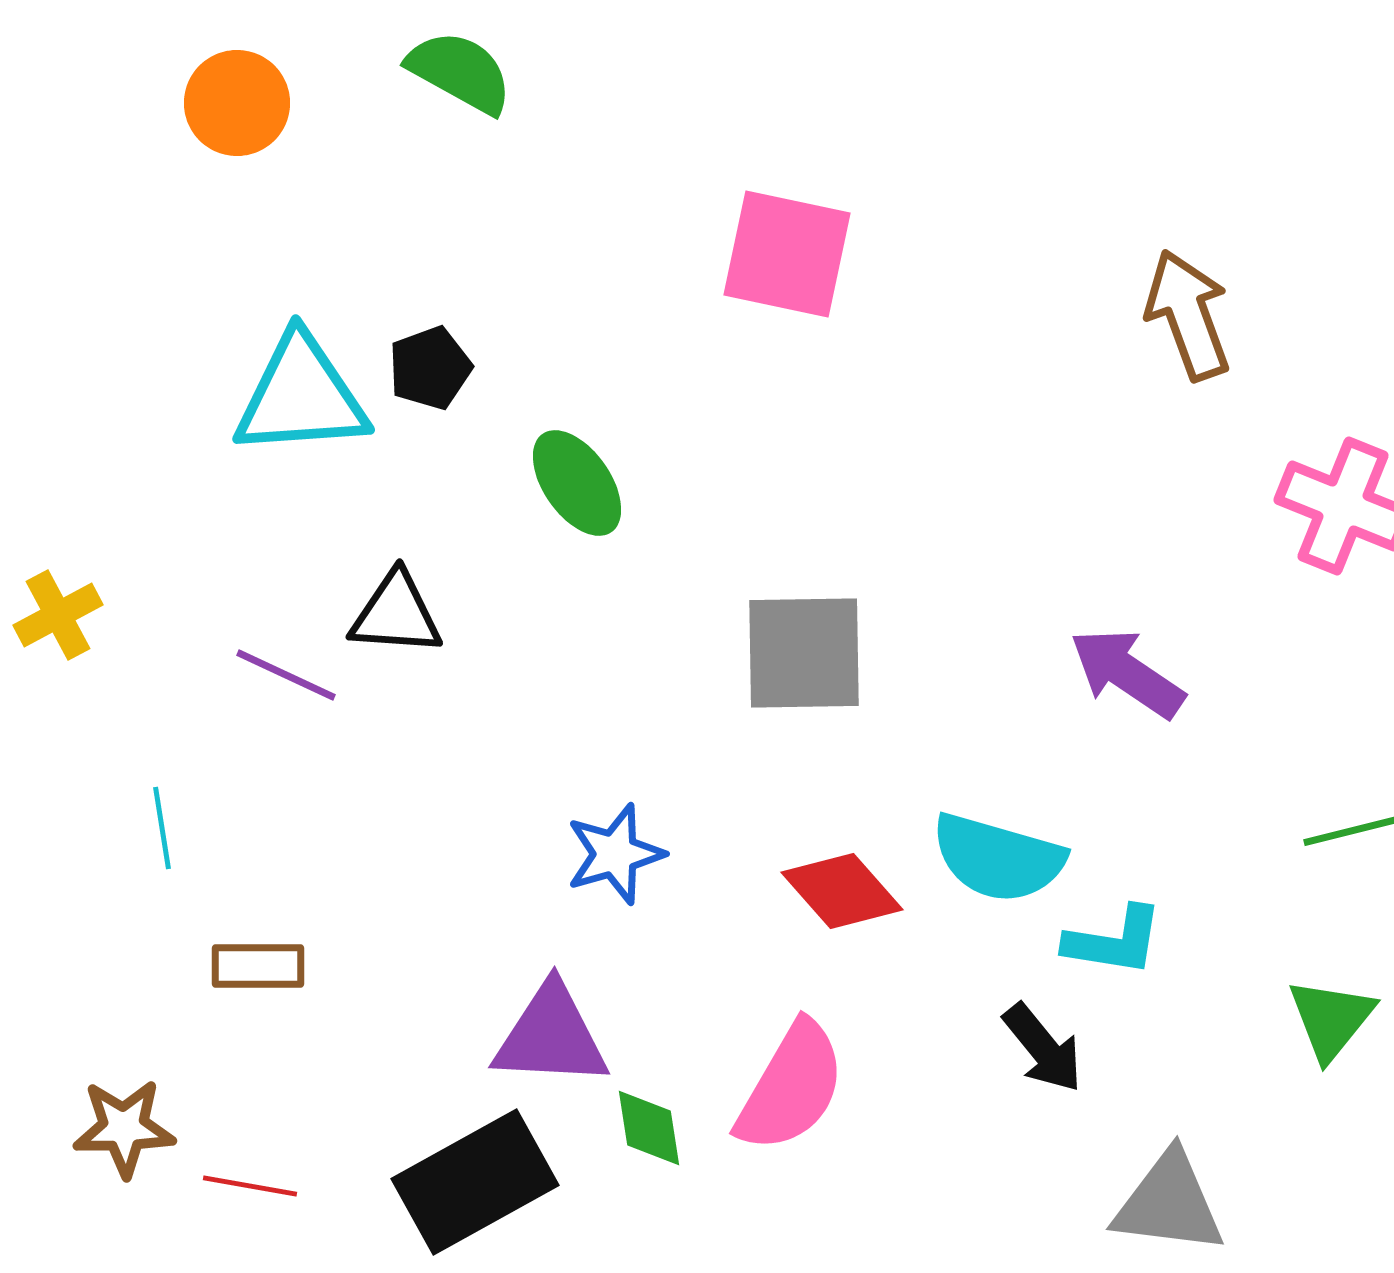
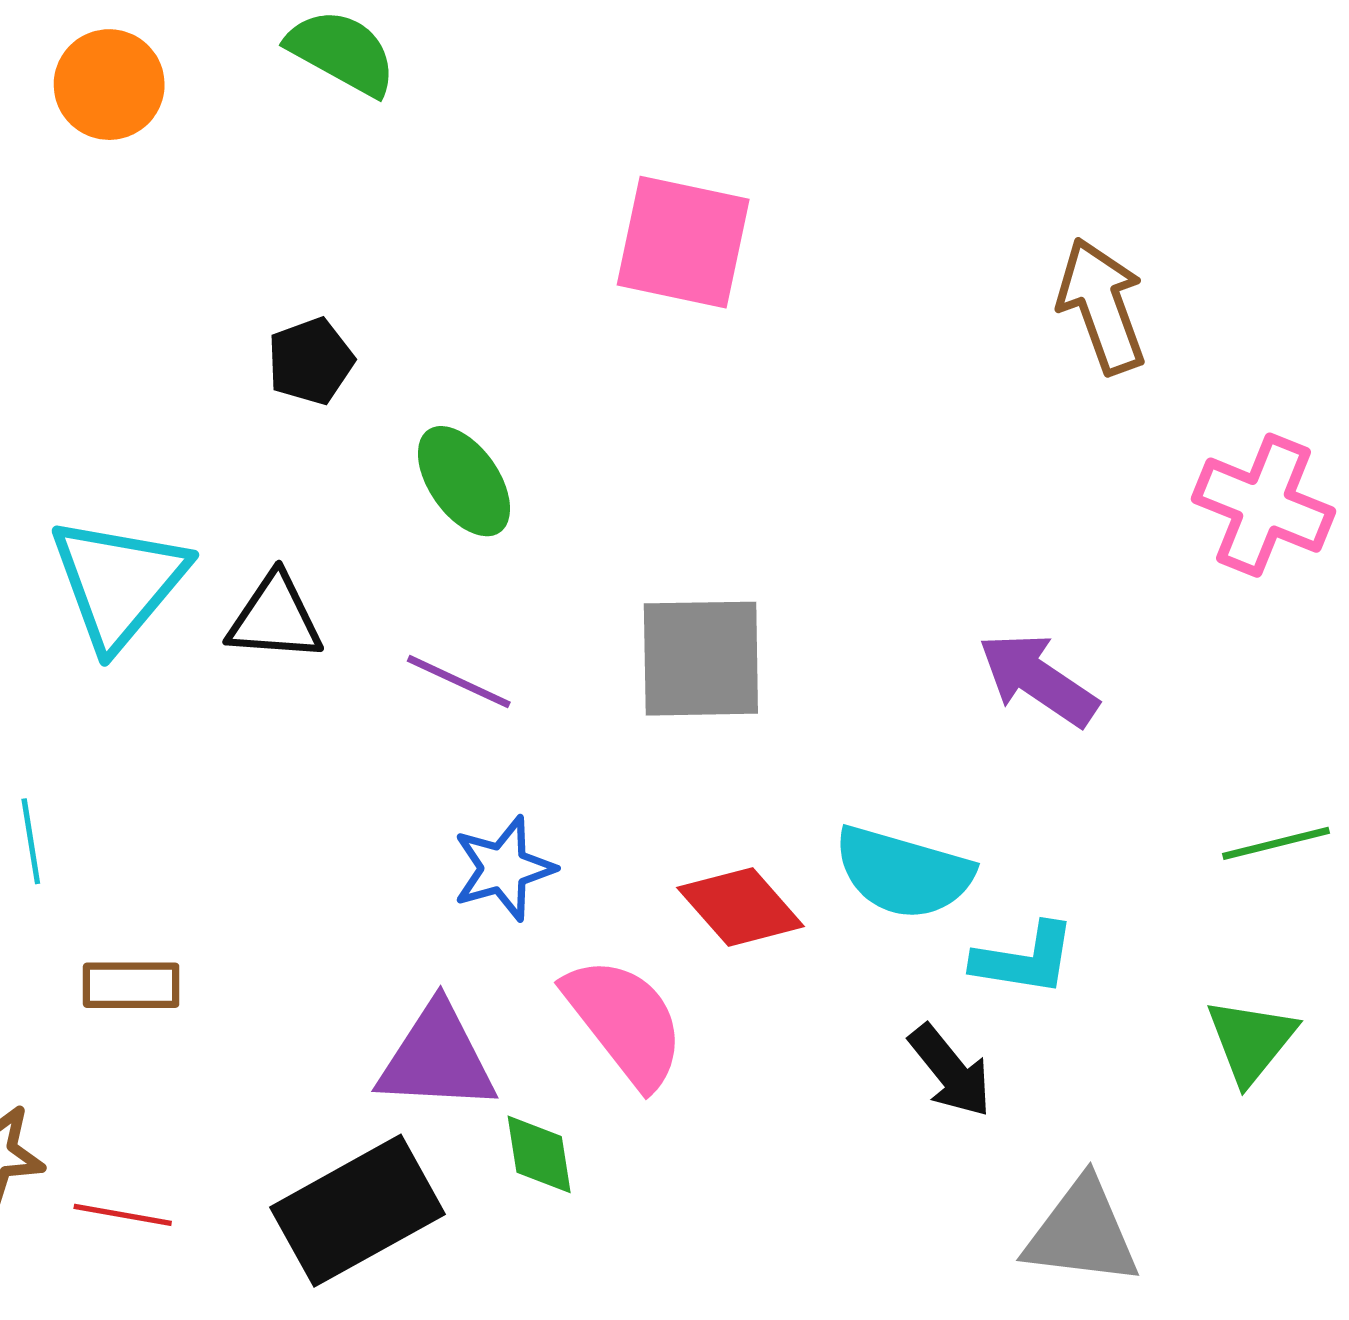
cyan triangle: (301, 396) -> (119, 582), moved, turned -46
purple line: (286, 675) -> (459, 682), moved
pink semicircle: (791, 1087) -> (625, 1022), moved, turned -68

